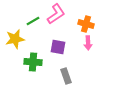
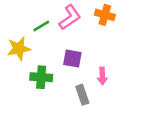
orange cross: (86, 24) -> (105, 15), moved
pink arrow: (88, 43) -> (102, 76), moved

